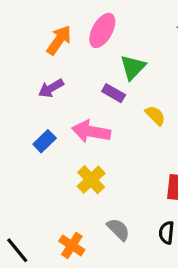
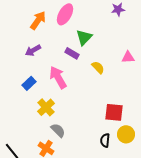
pink arrow: (91, 132) -> (58, 77), turned 50
yellow cross: (91, 180) -> (46, 107), moved
gray semicircle: (118, 229) -> (58, 130), moved

